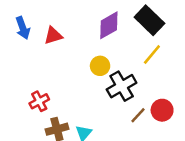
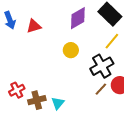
black cross: (122, 86) -> (102, 66), moved
red cross: (39, 101) -> (17, 90), moved

